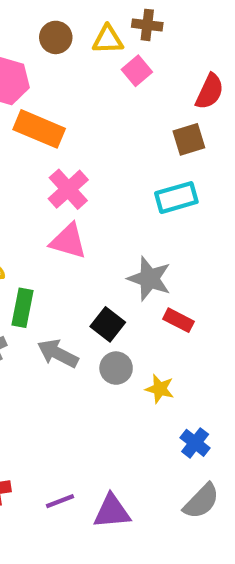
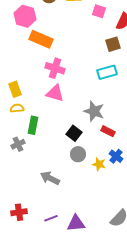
pink square: (137, 71) -> (99, 11), moved, turned -32
pink cross: (68, 189) -> (55, 68), turned -30
gray arrow: (58, 353) -> (50, 178), moved
blue cross: (195, 443) -> (116, 156), moved

